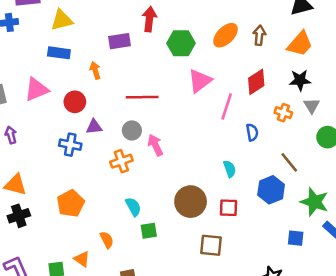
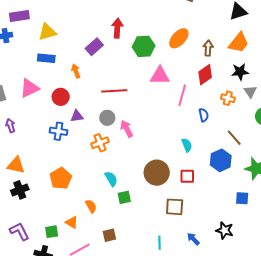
brown arrow: (259, 35) -> (208, 48), moved
purple rectangle: (120, 41) -> (94, 47), turned -30
pink triangle: (200, 81) -> (160, 76), turned 40

